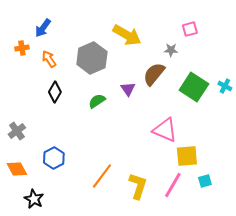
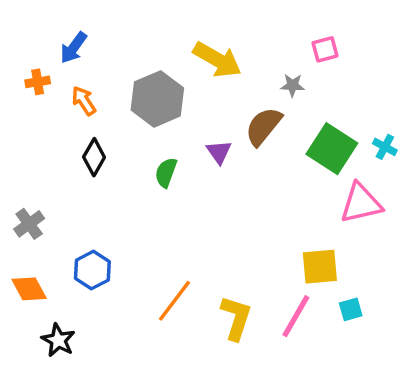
green semicircle: (97, 101) -> (166, 173), turned -36
pink triangle: (165, 130) -> (361, 203), moved, turned -36

